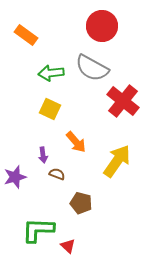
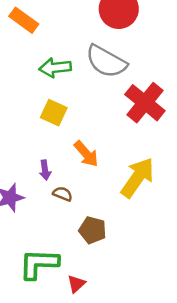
red triangle: (68, 246) -> (76, 284), turned 35

